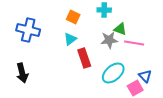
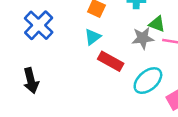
blue cross: (28, 30) -> (39, 25), turned 30
red rectangle: (84, 58) -> (111, 61), turned -42

